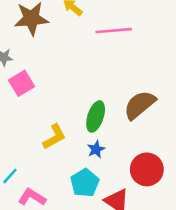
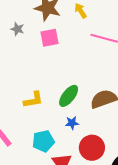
pink square: (21, 83) -> (49, 38), moved
blue star: (96, 149) -> (72, 123), moved

